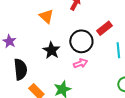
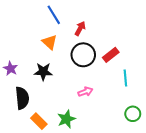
black circle: (81, 41) -> (83, 55), moved
black star: (51, 50) -> (43, 72), moved, turned -30

